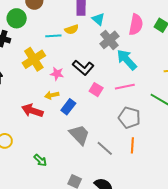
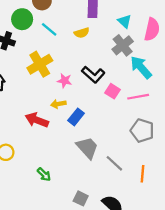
cyan triangle: (98, 19) -> (125, 21), moved
cyan line: (53, 36) -> (49, 29), moved, turned 42
pink square: (96, 90) -> (113, 91), moved
orange line: (132, 145) -> (142, 174), moved

